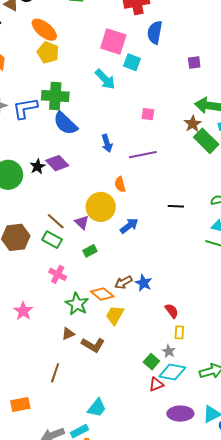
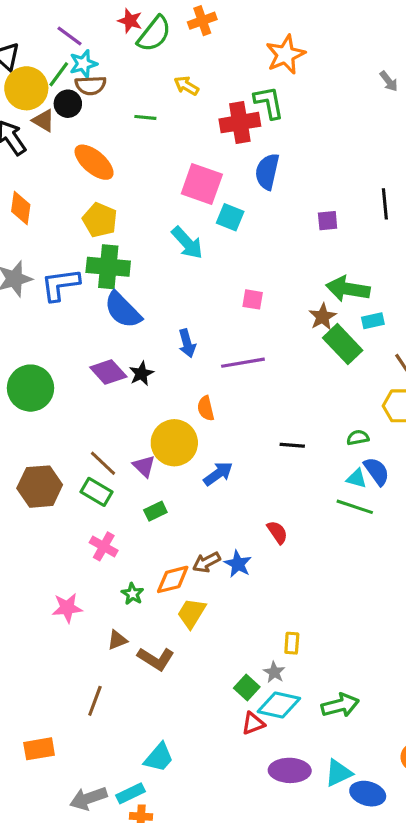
yellow pentagon: (48, 52) -> (100, 220), moved
black star: (38, 167) -> (141, 374), moved
orange diamond: (102, 294) -> (173, 579), turned -55
green star: (77, 304) -> (132, 594), size x0.6
pink star: (23, 311) -> (67, 608), moved, turned 30
red semicircle: (172, 311) -> (277, 532), moved

